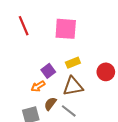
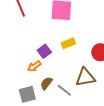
brown triangle: (73, 86) -> (85, 77), moved

